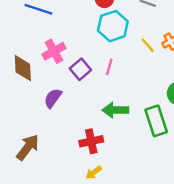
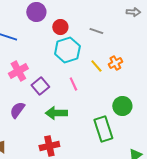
pink line: (109, 67) -> (73, 84), moved, turned -40
green arrow: (115, 110) -> (56, 113), moved

